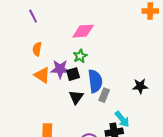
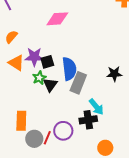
orange semicircle: (37, 49) -> (11, 37), turned 32
green star: (80, 56) -> (39, 78), moved
gray rectangle: (104, 95) -> (78, 83), size x1.5

